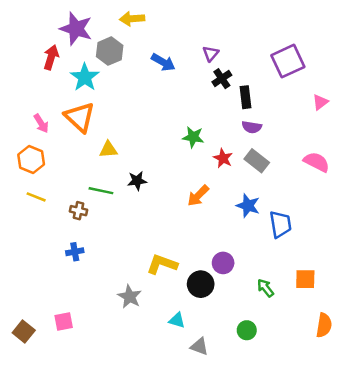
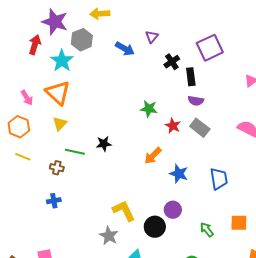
purple triangle: (211, 54) -> (152, 37), moved
purple square: (288, 61) -> (210, 48), moved
yellow triangle: (108, 150) -> (60, 124), moved, turned -42
blue star: (248, 206) -> (179, 174), moved
yellow L-shape: (162, 264) -> (124, 211), turned 45
gray star: (130, 297) -> (109, 236), moved

